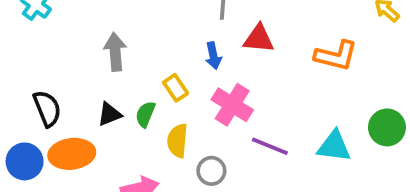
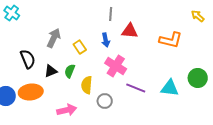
gray arrow: (115, 52) -> (54, 38), turned 30
yellow rectangle: (176, 88) -> (80, 47), moved
black semicircle: (47, 109) -> (28, 59), moved

